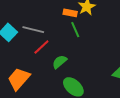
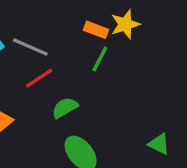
green line: (75, 30) -> (100, 59), turned 42

